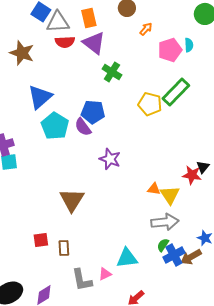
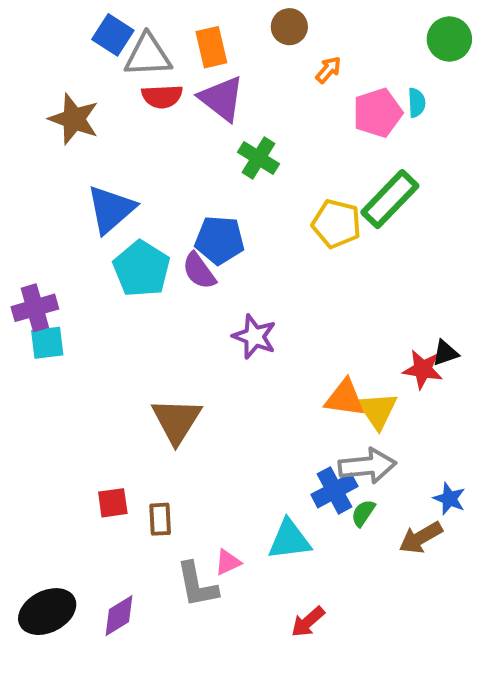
black triangle: (203, 167) -> (445, 353), turned 32
orange triangle: (154, 189) -> (345, 398), size x1.5
blue cross: (174, 255) -> (334, 490), moved
pink triangle: (105, 274) -> (228, 562), moved

